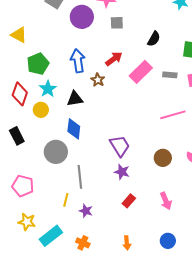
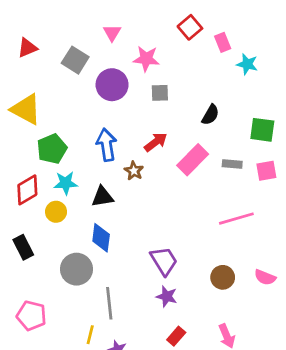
yellow triangle: (19, 35) -> (26, 109), size x1.4
cyan star: (48, 89) -> (66, 183), turned 30
red diamond: (20, 94) -> (27, 190), turned 40

